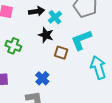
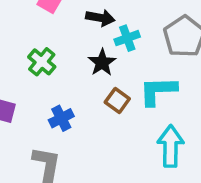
blue cross: (42, 78) -> (61, 118), moved

